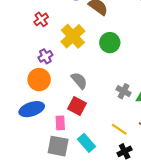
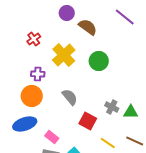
purple cross: (45, 56) -> (38, 74), turned 32
red square: (77, 106) -> (88, 121), moved
pink rectangle: (60, 123) -> (52, 137), turned -48

